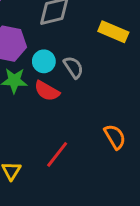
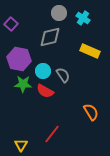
orange semicircle: (115, 137) -> (91, 112), moved

